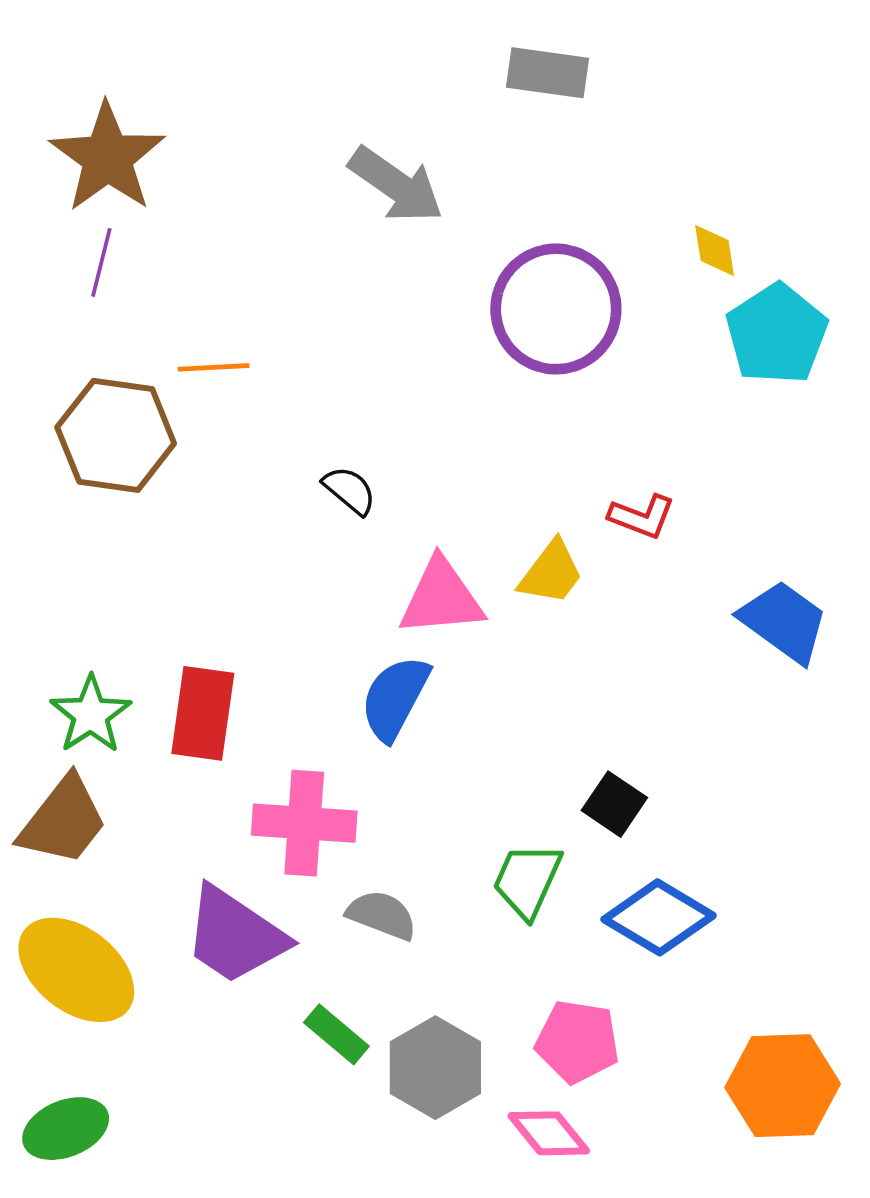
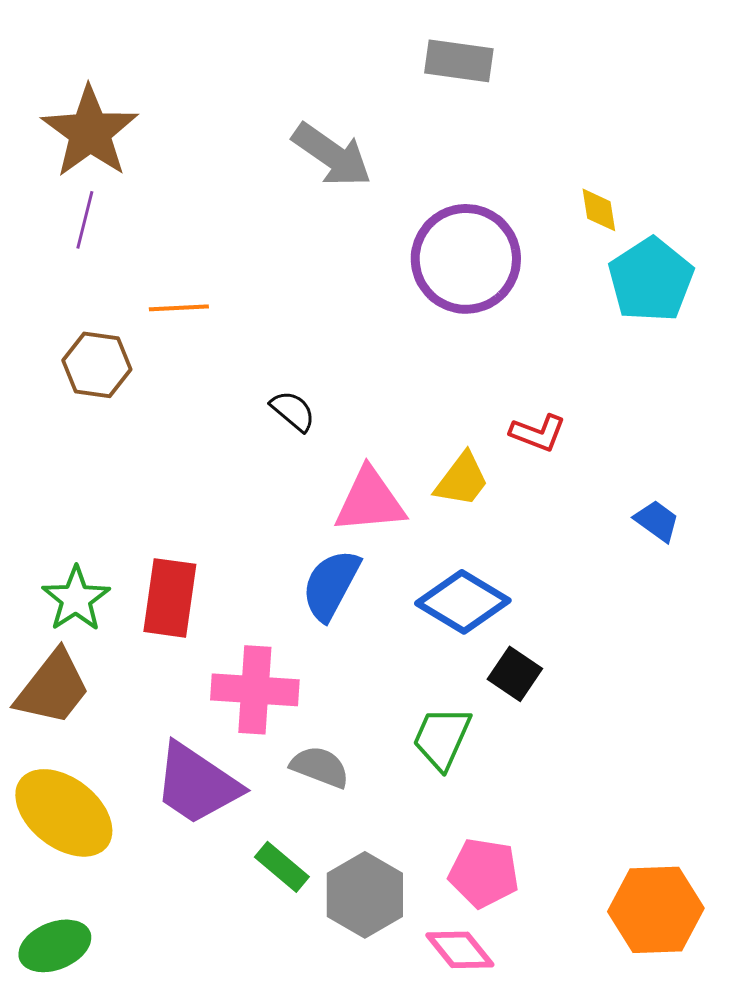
brown hexagon: (116, 435) -> (97, 365), size x0.7
blue trapezoid: (784, 622) -> (657, 521), size x0.6
blue diamond: (659, 917) -> (463, 602), moved

